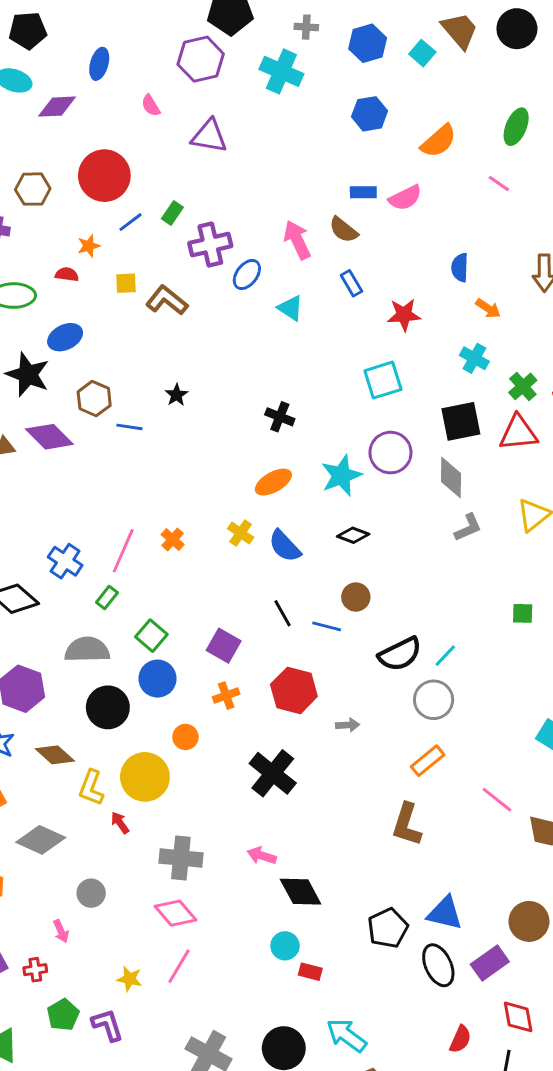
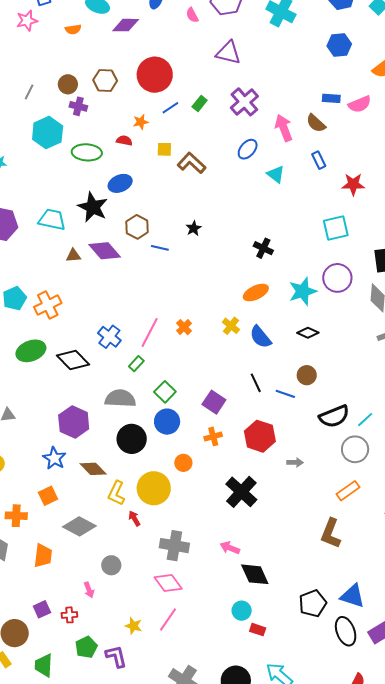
pink semicircle: (151, 105) -> (192, 15), moved
purple cross: (210, 245) -> (244, 102), moved, turned -32

